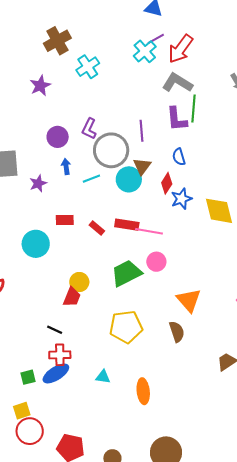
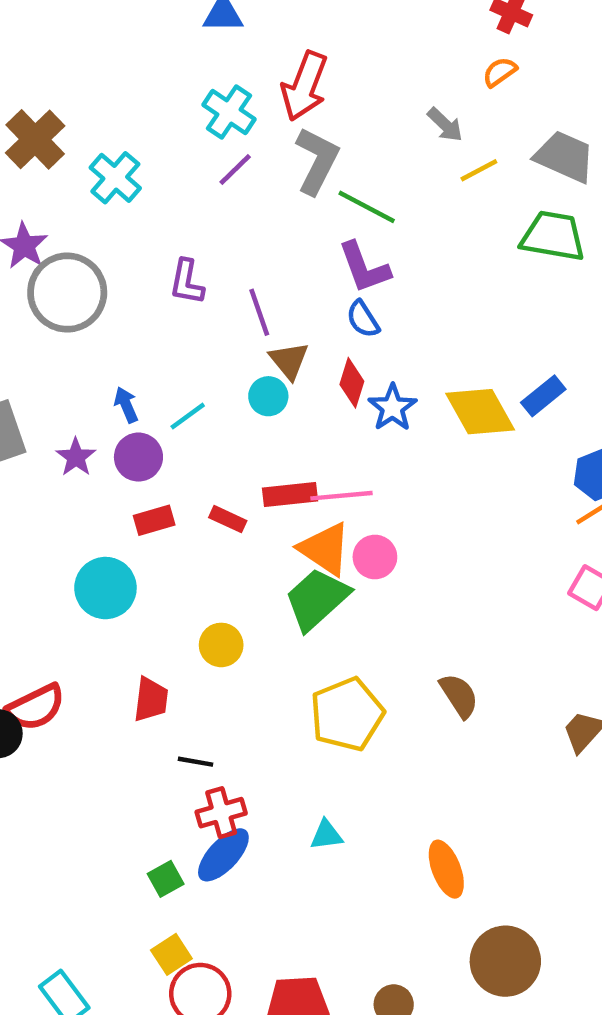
purple line: (156, 39) -> (235, 169), moved
gray L-shape: (177, 83) -> (317, 161), turned 100
green line: (194, 109) -> (367, 207), turned -52
purple L-shape: (177, 119) -> (364, 267), moved
purple L-shape: (89, 129) -> (187, 282), moved
purple line: (141, 131) -> (259, 312), moved
purple circle: (58, 137) -> (138, 457), moved
gray circle: (111, 150) -> (67, 293), moved
cyan circle: (129, 179) -> (268, 396), size x0.7
red trapezoid: (72, 297) -> (151, 699), moved
orange triangle: (189, 300) -> (325, 549), moved
orange ellipse: (143, 391) -> (446, 869), moved

